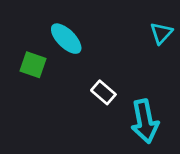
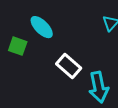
white rectangle: (103, 92) -> (69, 66), size x1.4

